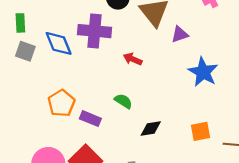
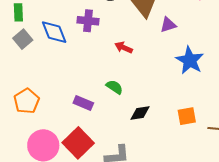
purple cross: (94, 31) -> (88, 21), size x0.7
gray square: (25, 51) -> (23, 39), turned 30
orange pentagon: (61, 103) -> (27, 101), moved

